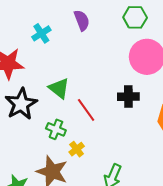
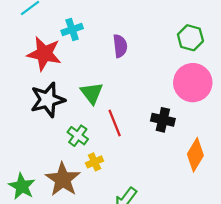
purple semicircle: (82, 20) -> (120, 46), moved
cyan cross: (41, 33) -> (72, 29), moved

